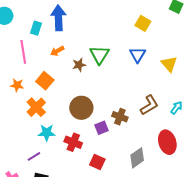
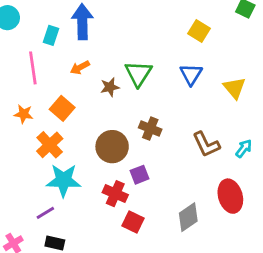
brown L-shape: (149, 105) -> (206, 144), turned 95
brown cross: (120, 117) -> (150, 129), moved
cyan star: (47, 133) -> (64, 180), size x1.4
red cross: (73, 142) -> (115, 194), moved

